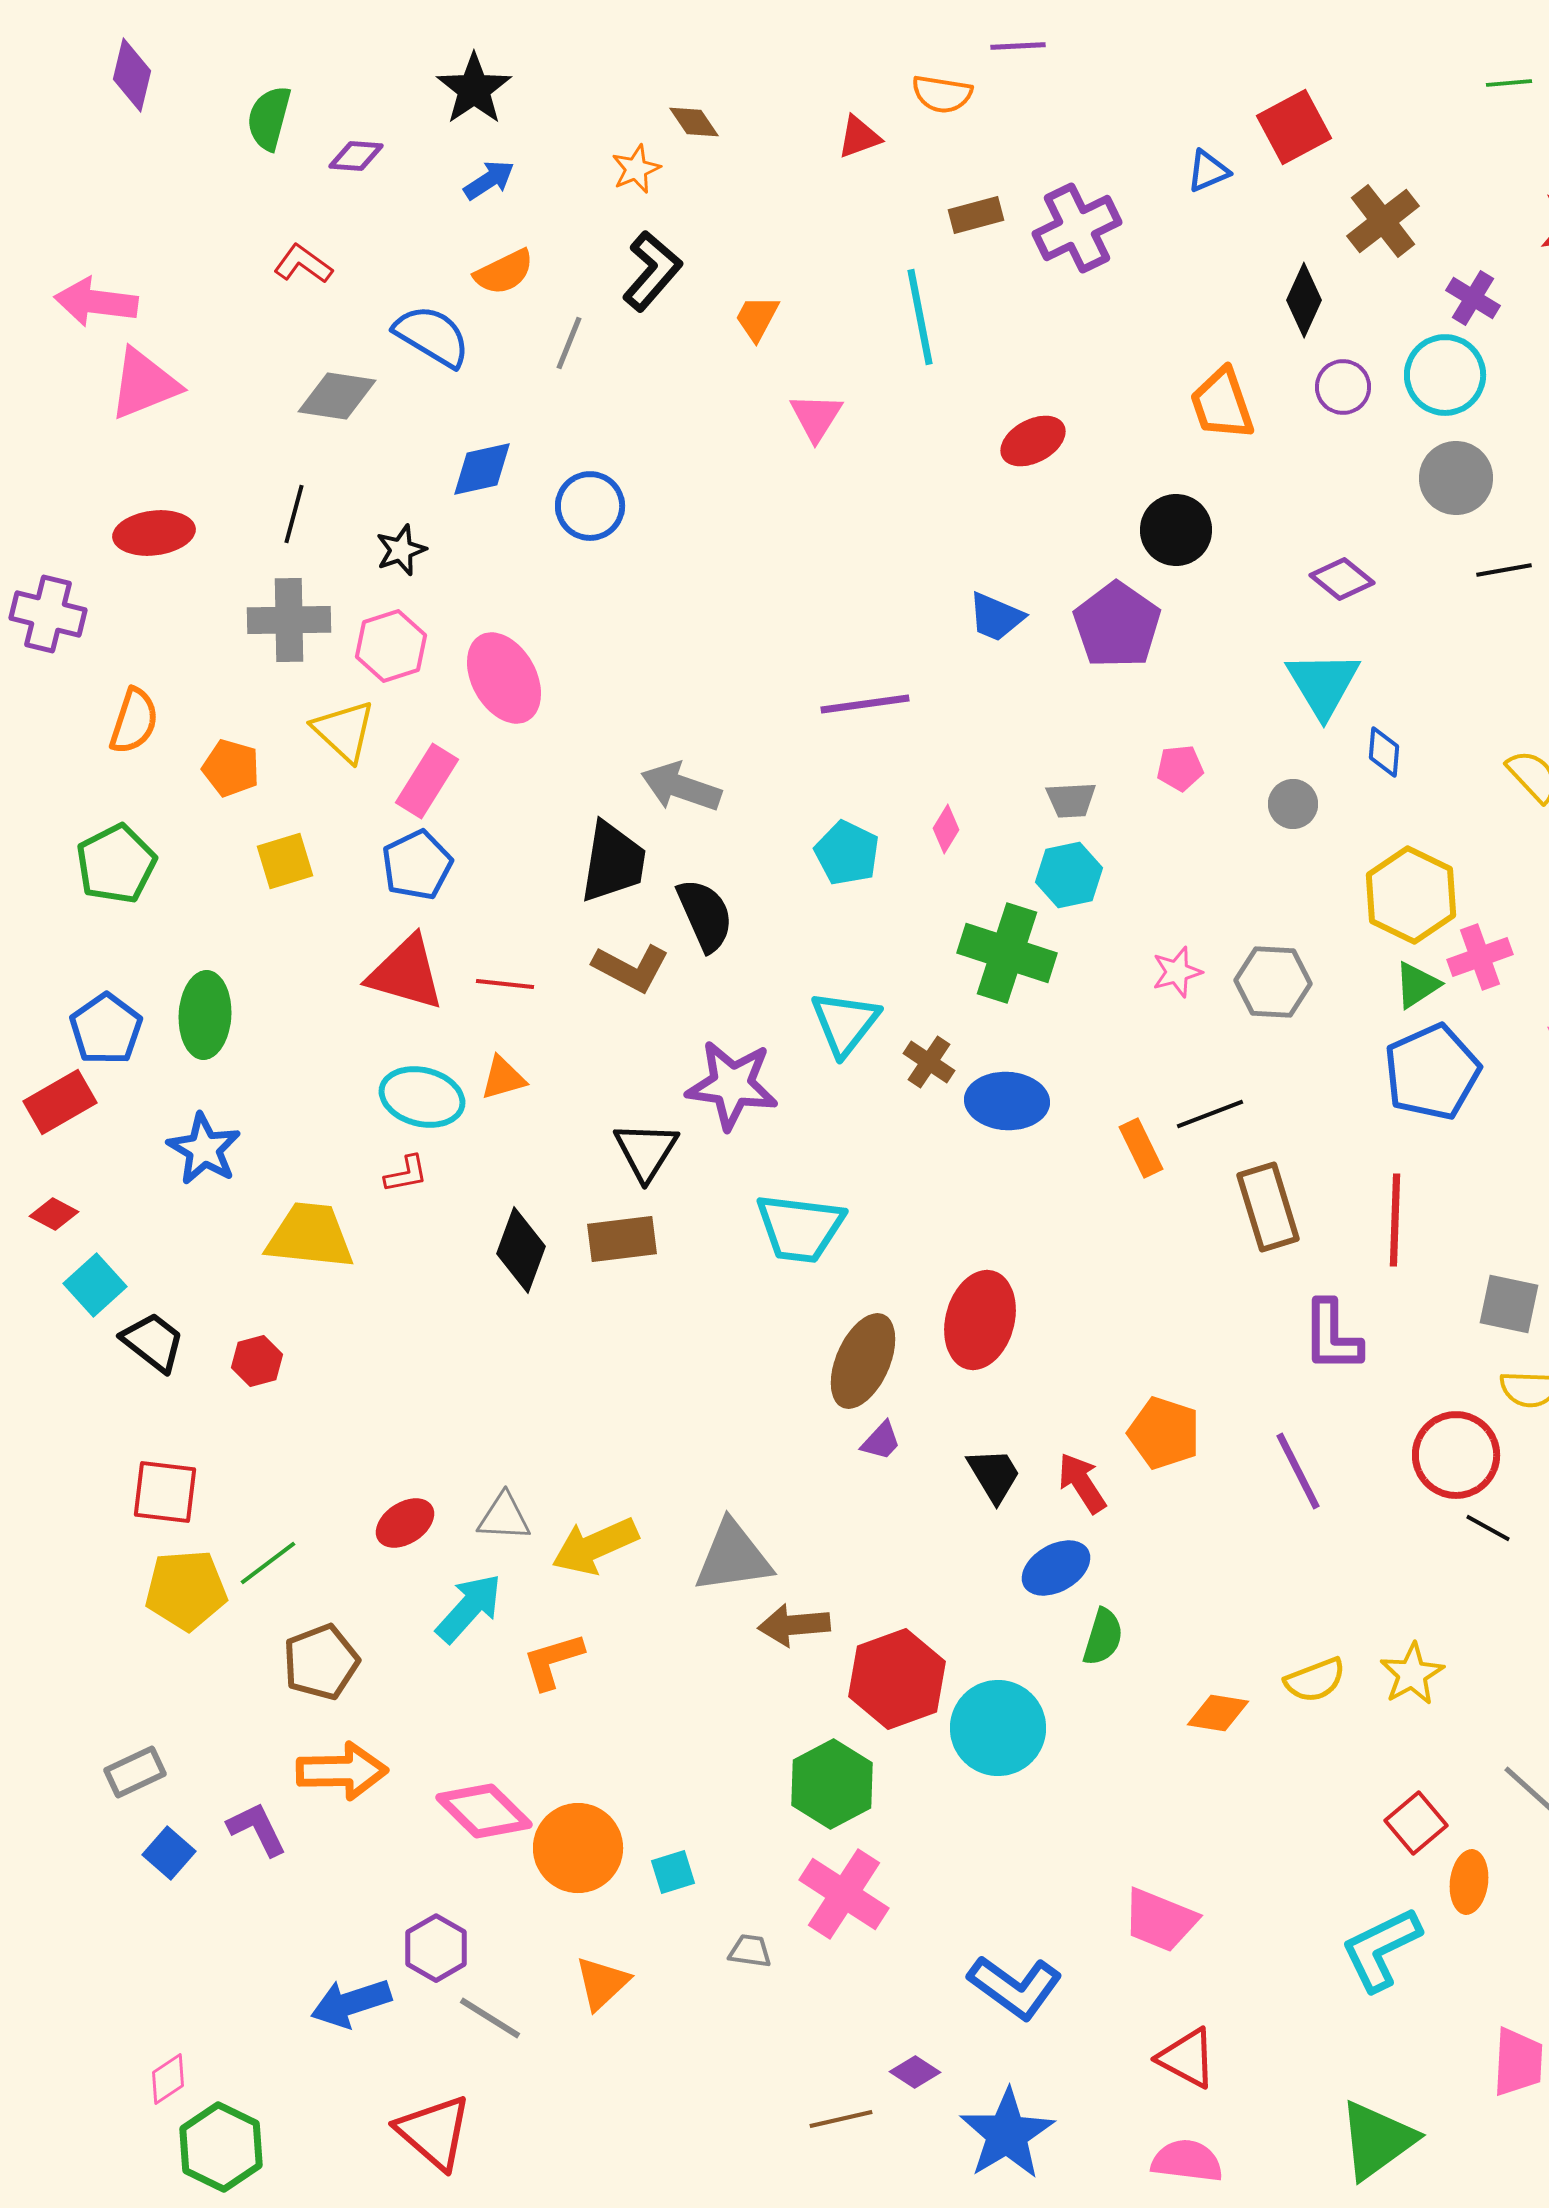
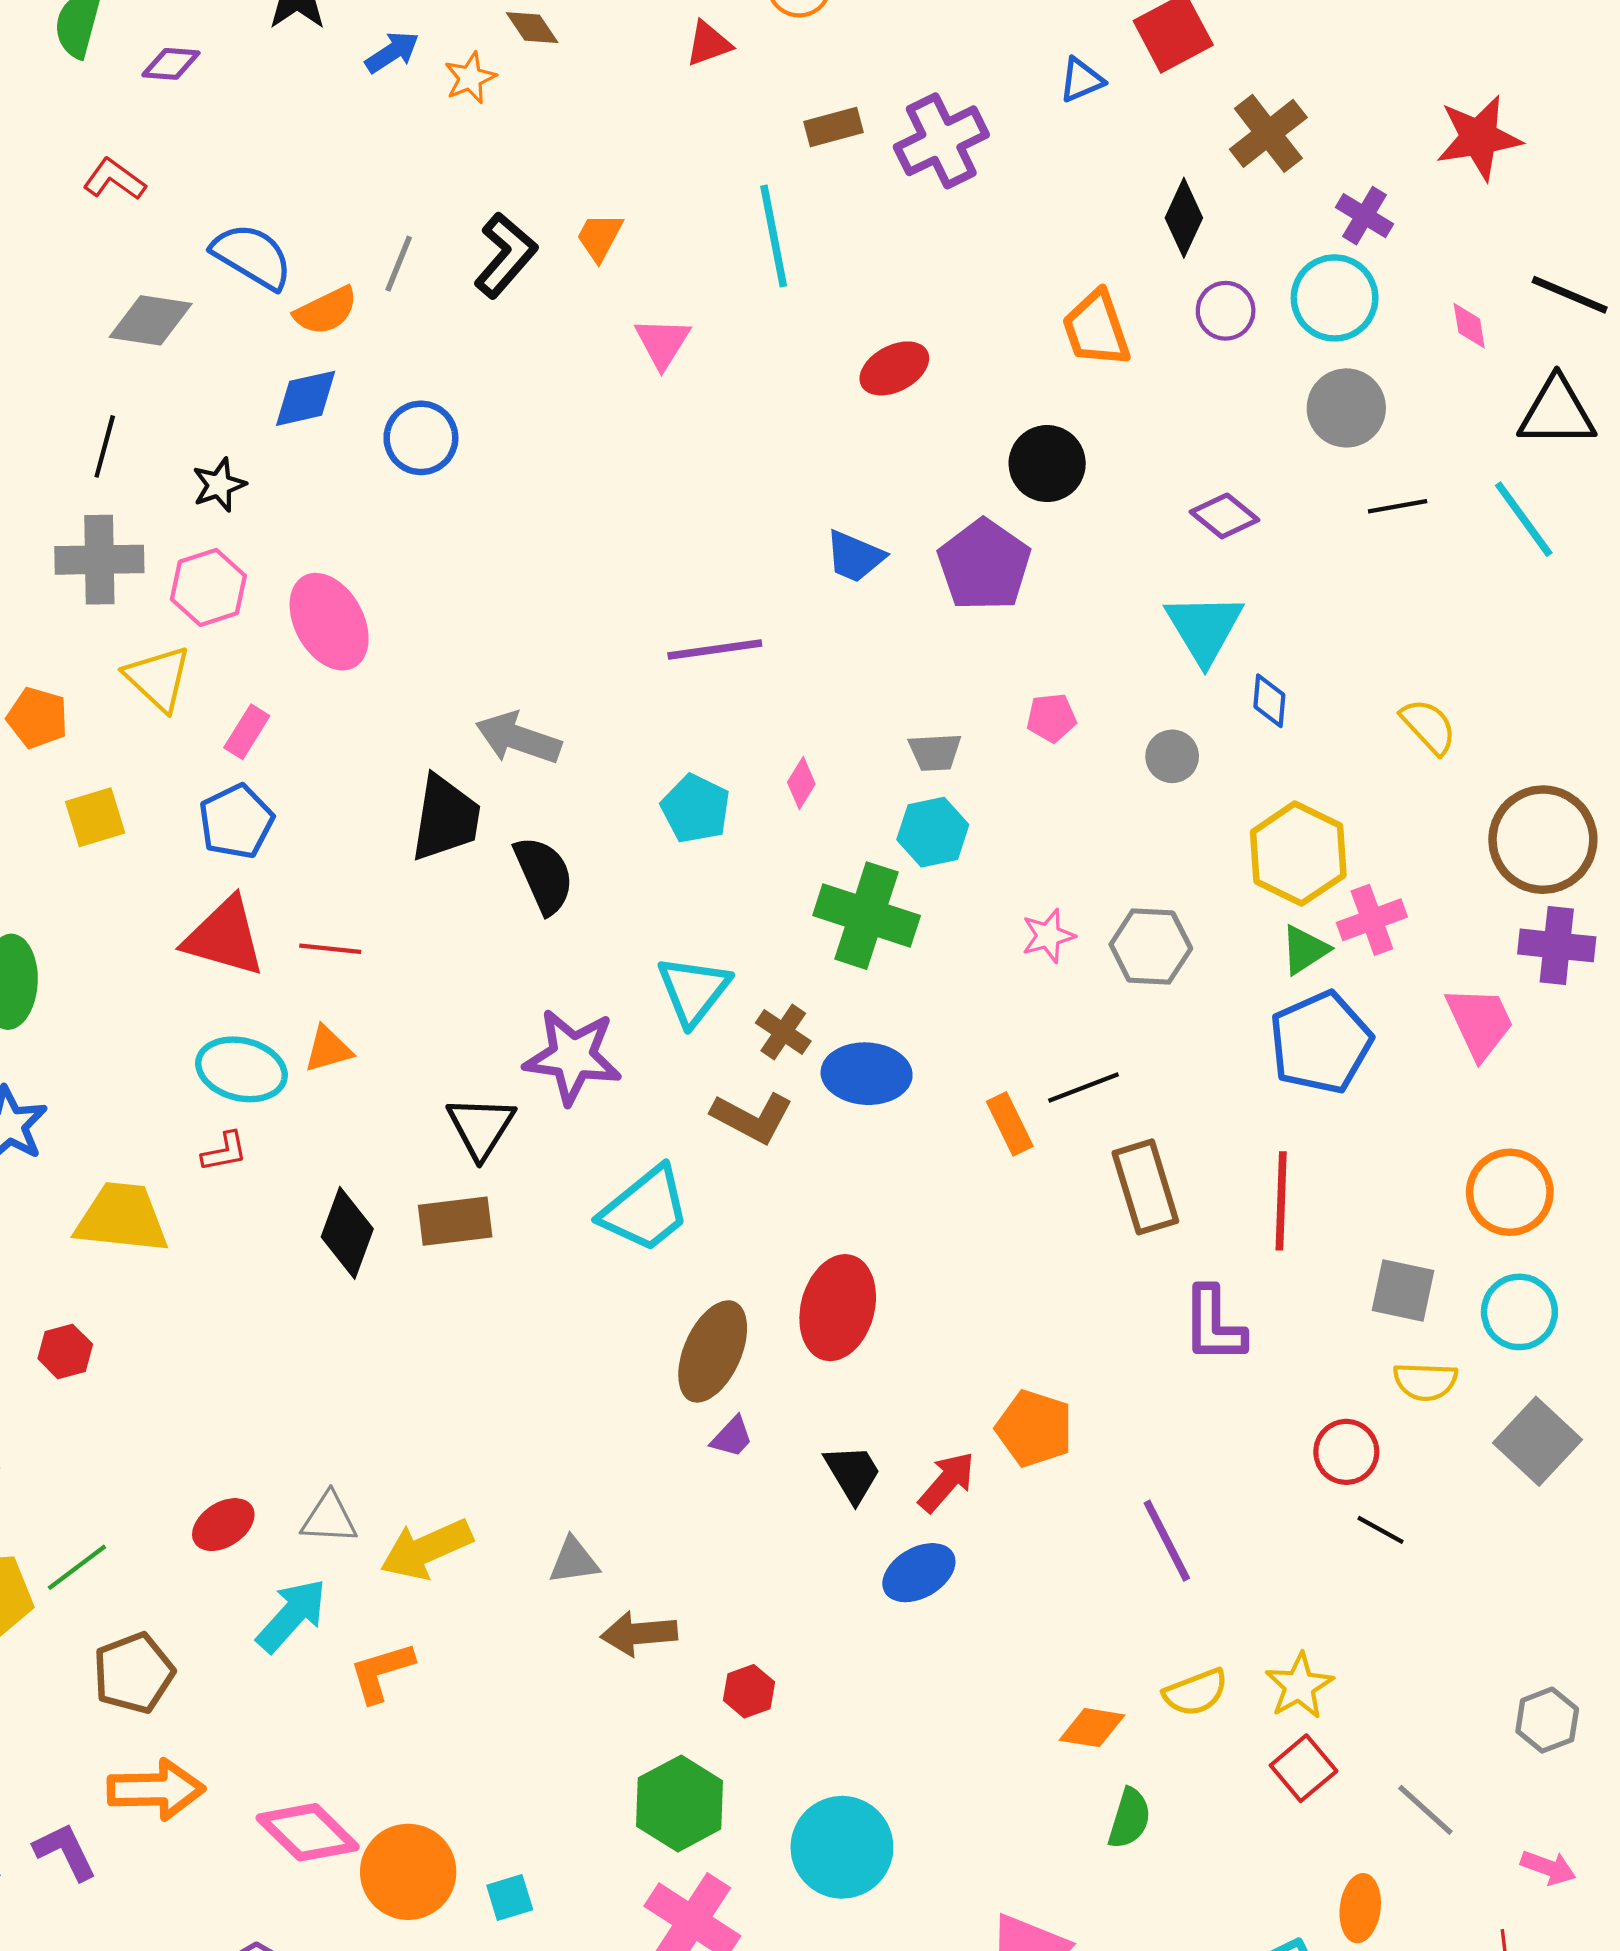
blue arrow: (489, 180) -> (392, 52), moved
black L-shape: (652, 271) -> (505, 255), moved
orange semicircle: (504, 272) -> (326, 311), moved
pink rectangle: (427, 781) -> (247, 732), size x0.7
brown L-shape: (631, 968) -> (752, 1117), moved
cyan trapezoid: (800, 1228) -> (645, 1209), turned -46
red circle: (1456, 1455) -> (1346, 1452), size x0.7
purple line: (1298, 1471) -> (1167, 1541), moved
red arrow: (1082, 1483) -> (947, 1482), turned 74
gray triangle: (733, 1557) -> (574, 1561), size x0.6
green semicircle: (1103, 1637) -> (1129, 1818), moved
red hexagon: (897, 1679) -> (749, 1691), size x0.5
cyan circle: (998, 1728) -> (842, 1847), moved
red square: (1416, 1823) -> (1304, 1768), moved

